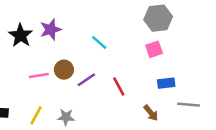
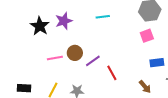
cyan line: (99, 42) -> (103, 17), moved, turned -48
red line: (119, 86) -> (112, 73), moved

